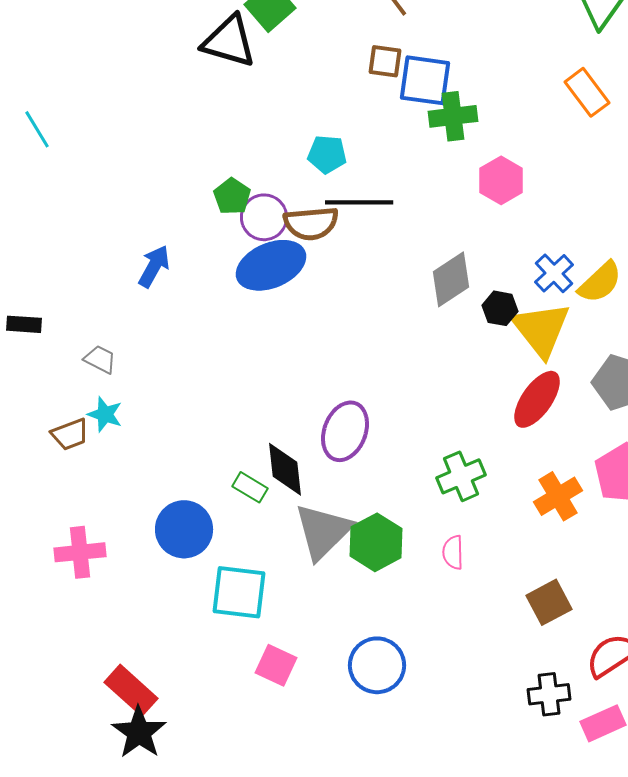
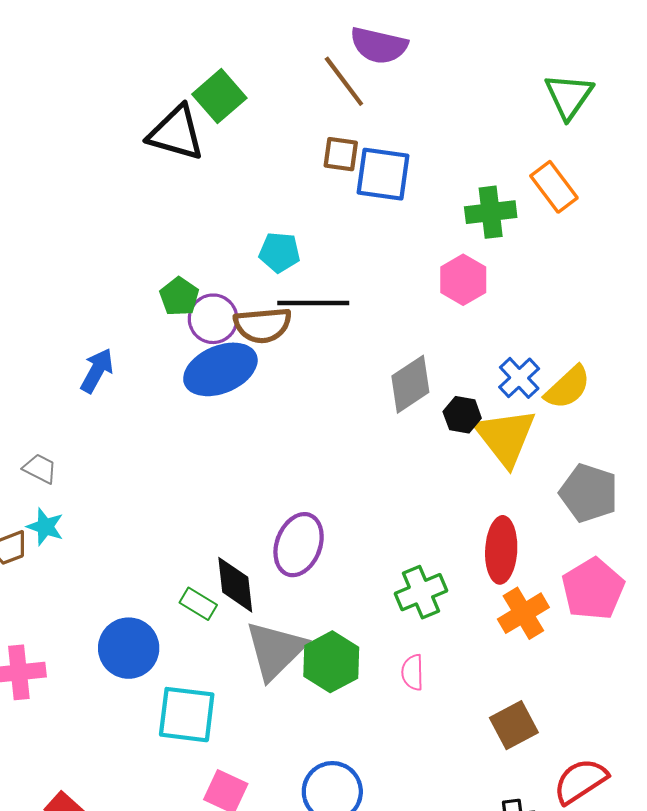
green cross: (453, 116) -> (491, 212), moved
red ellipse: (537, 399) -> (501, 550), moved, turned -32

